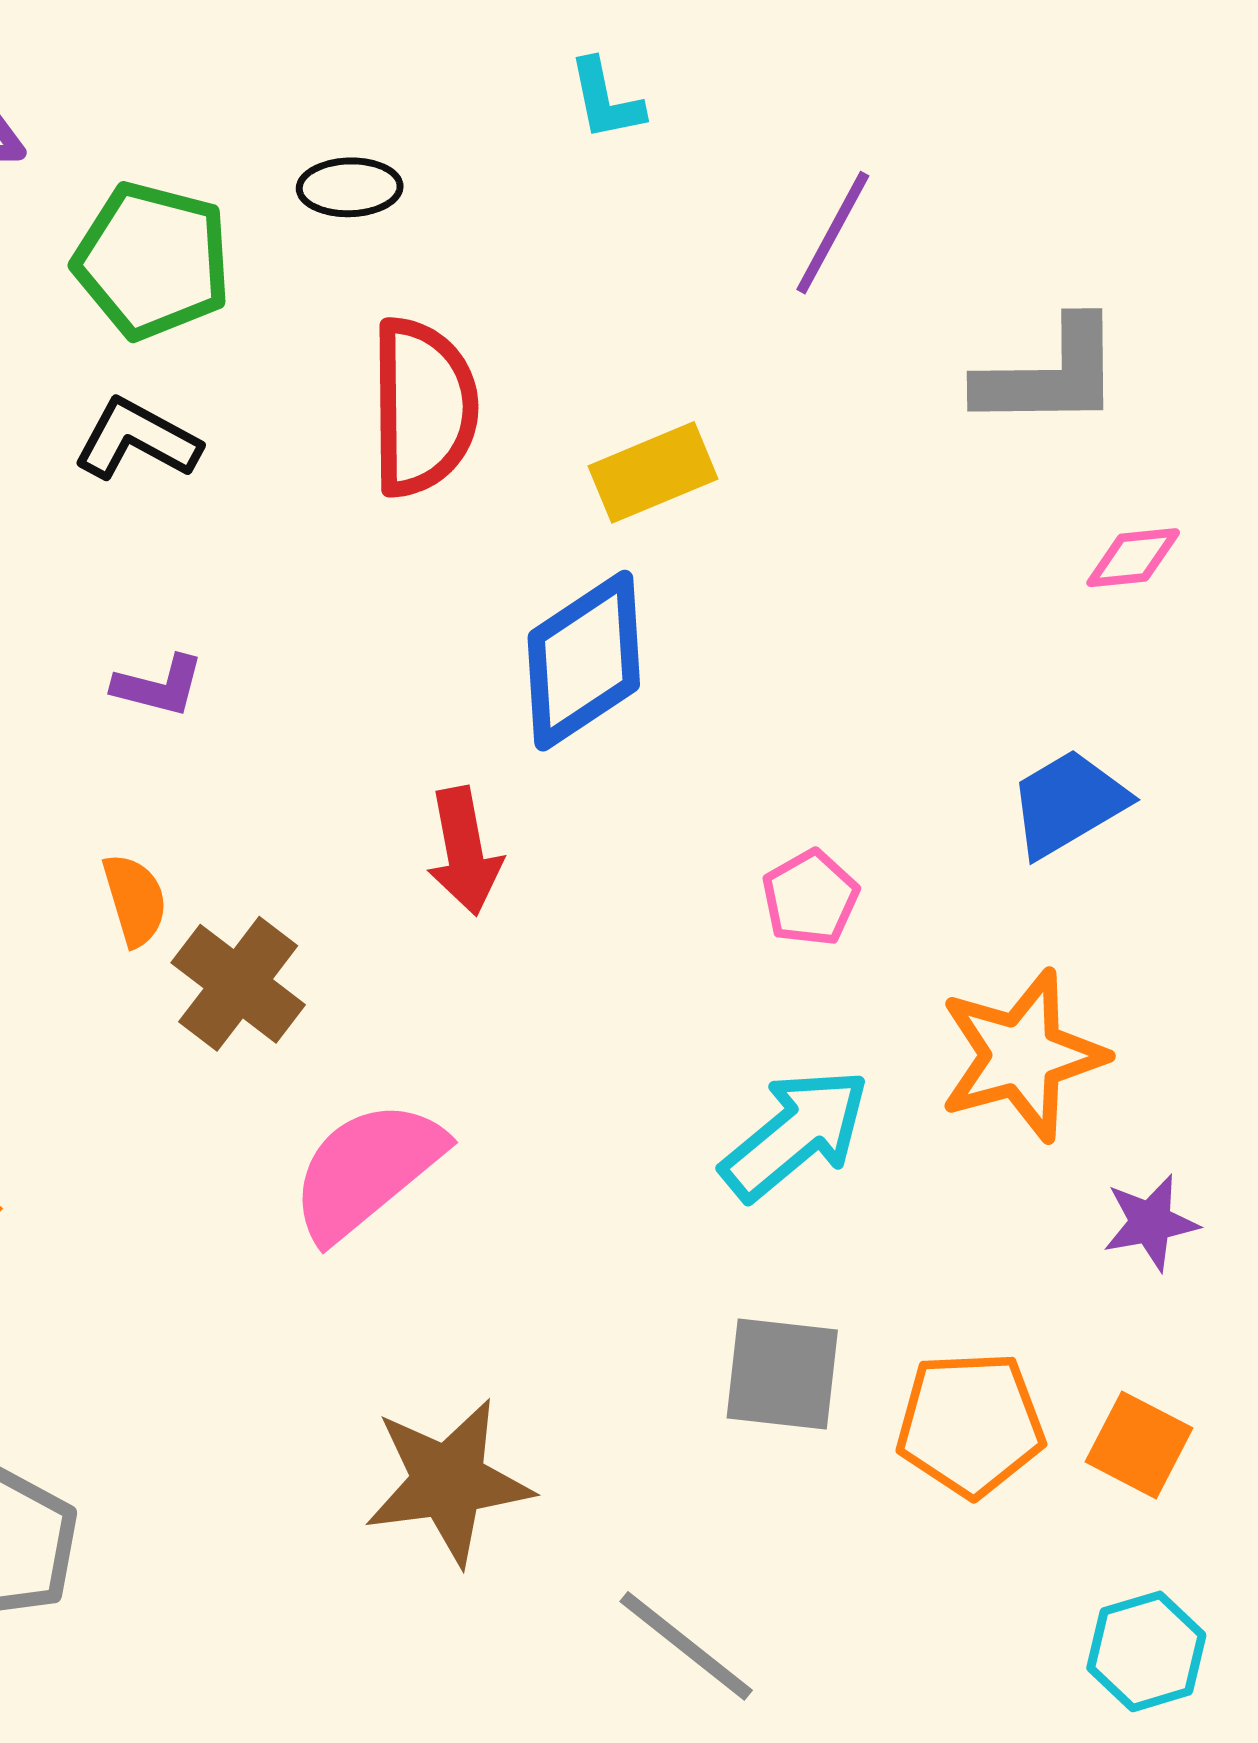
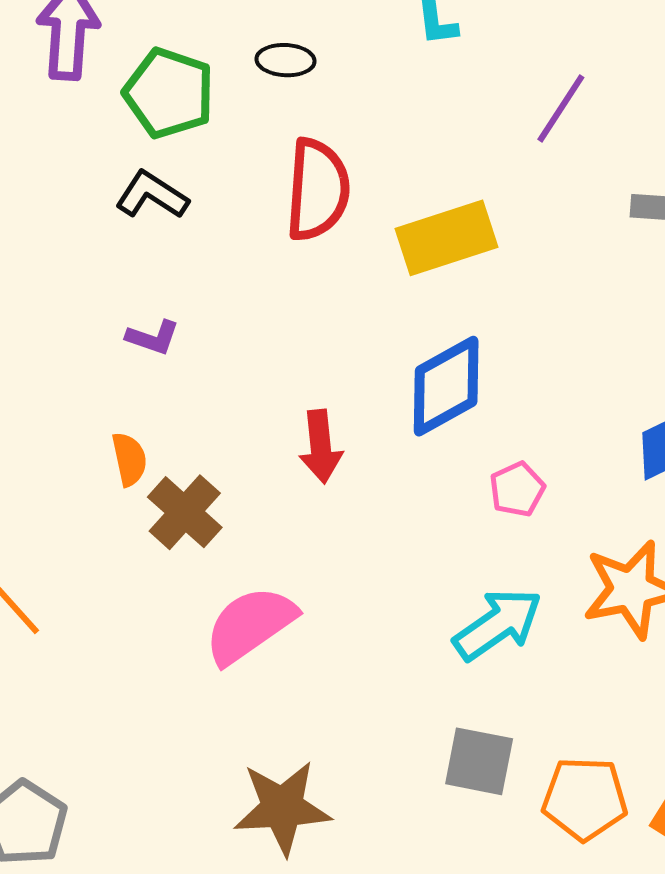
yellow rectangle: (653, 472) -> (447, 238), size x1.4
blue diamond: (584, 661) -> (446, 386), moved

